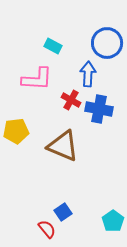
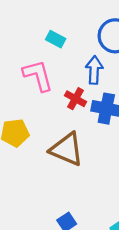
pink L-shape: (37, 79) -> (38, 75), turned -108

